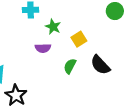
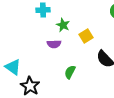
green semicircle: (70, 66) -> (70, 72), moved

